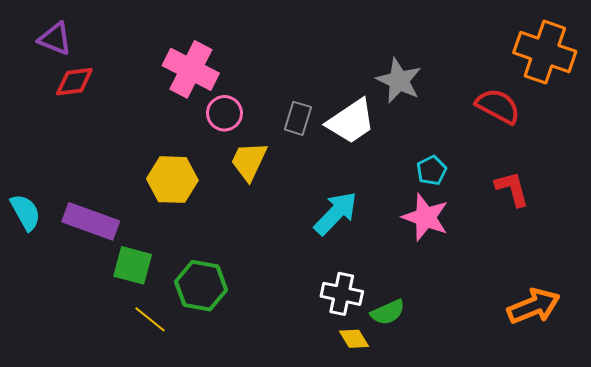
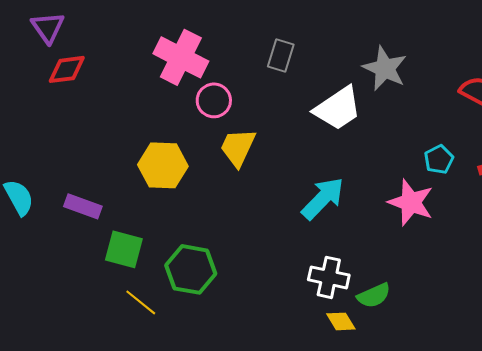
purple triangle: (55, 39) -> (48, 27), turned 33
gray rectangle: (298, 118) -> (281, 55), moved
cyan pentagon: (432, 170) -> (439, 159), moved
purple rectangle: (91, 221) -> (83, 206), size x0.7

